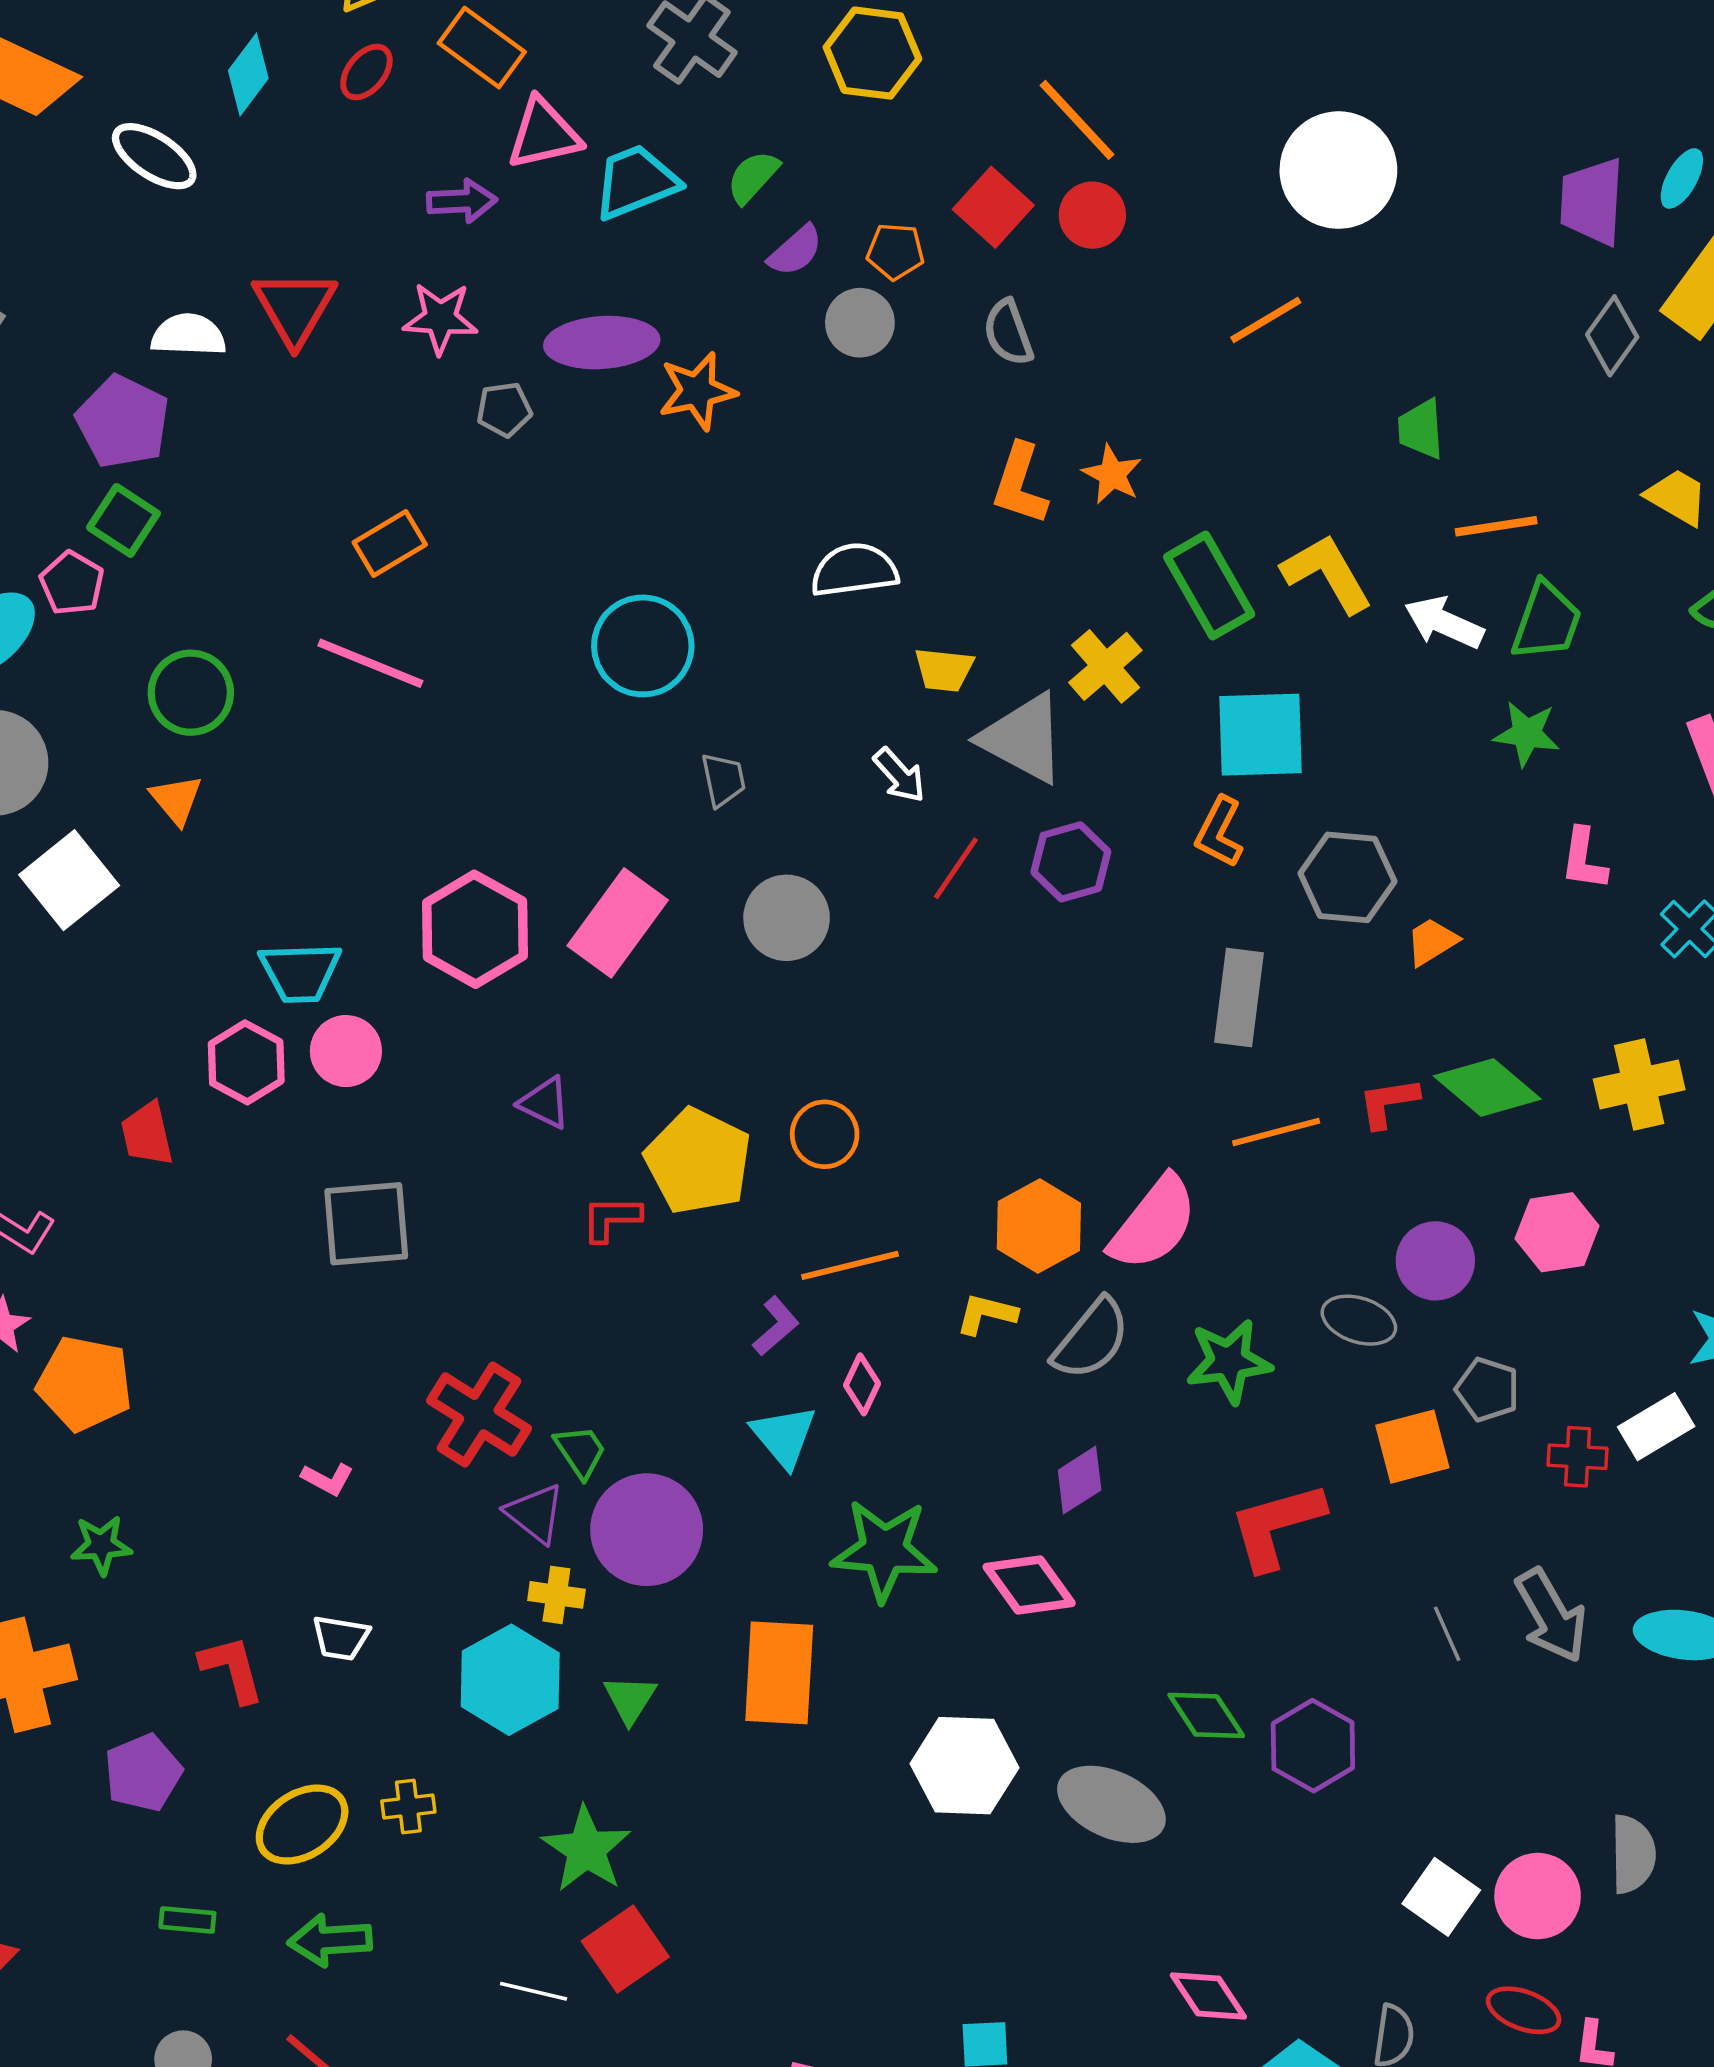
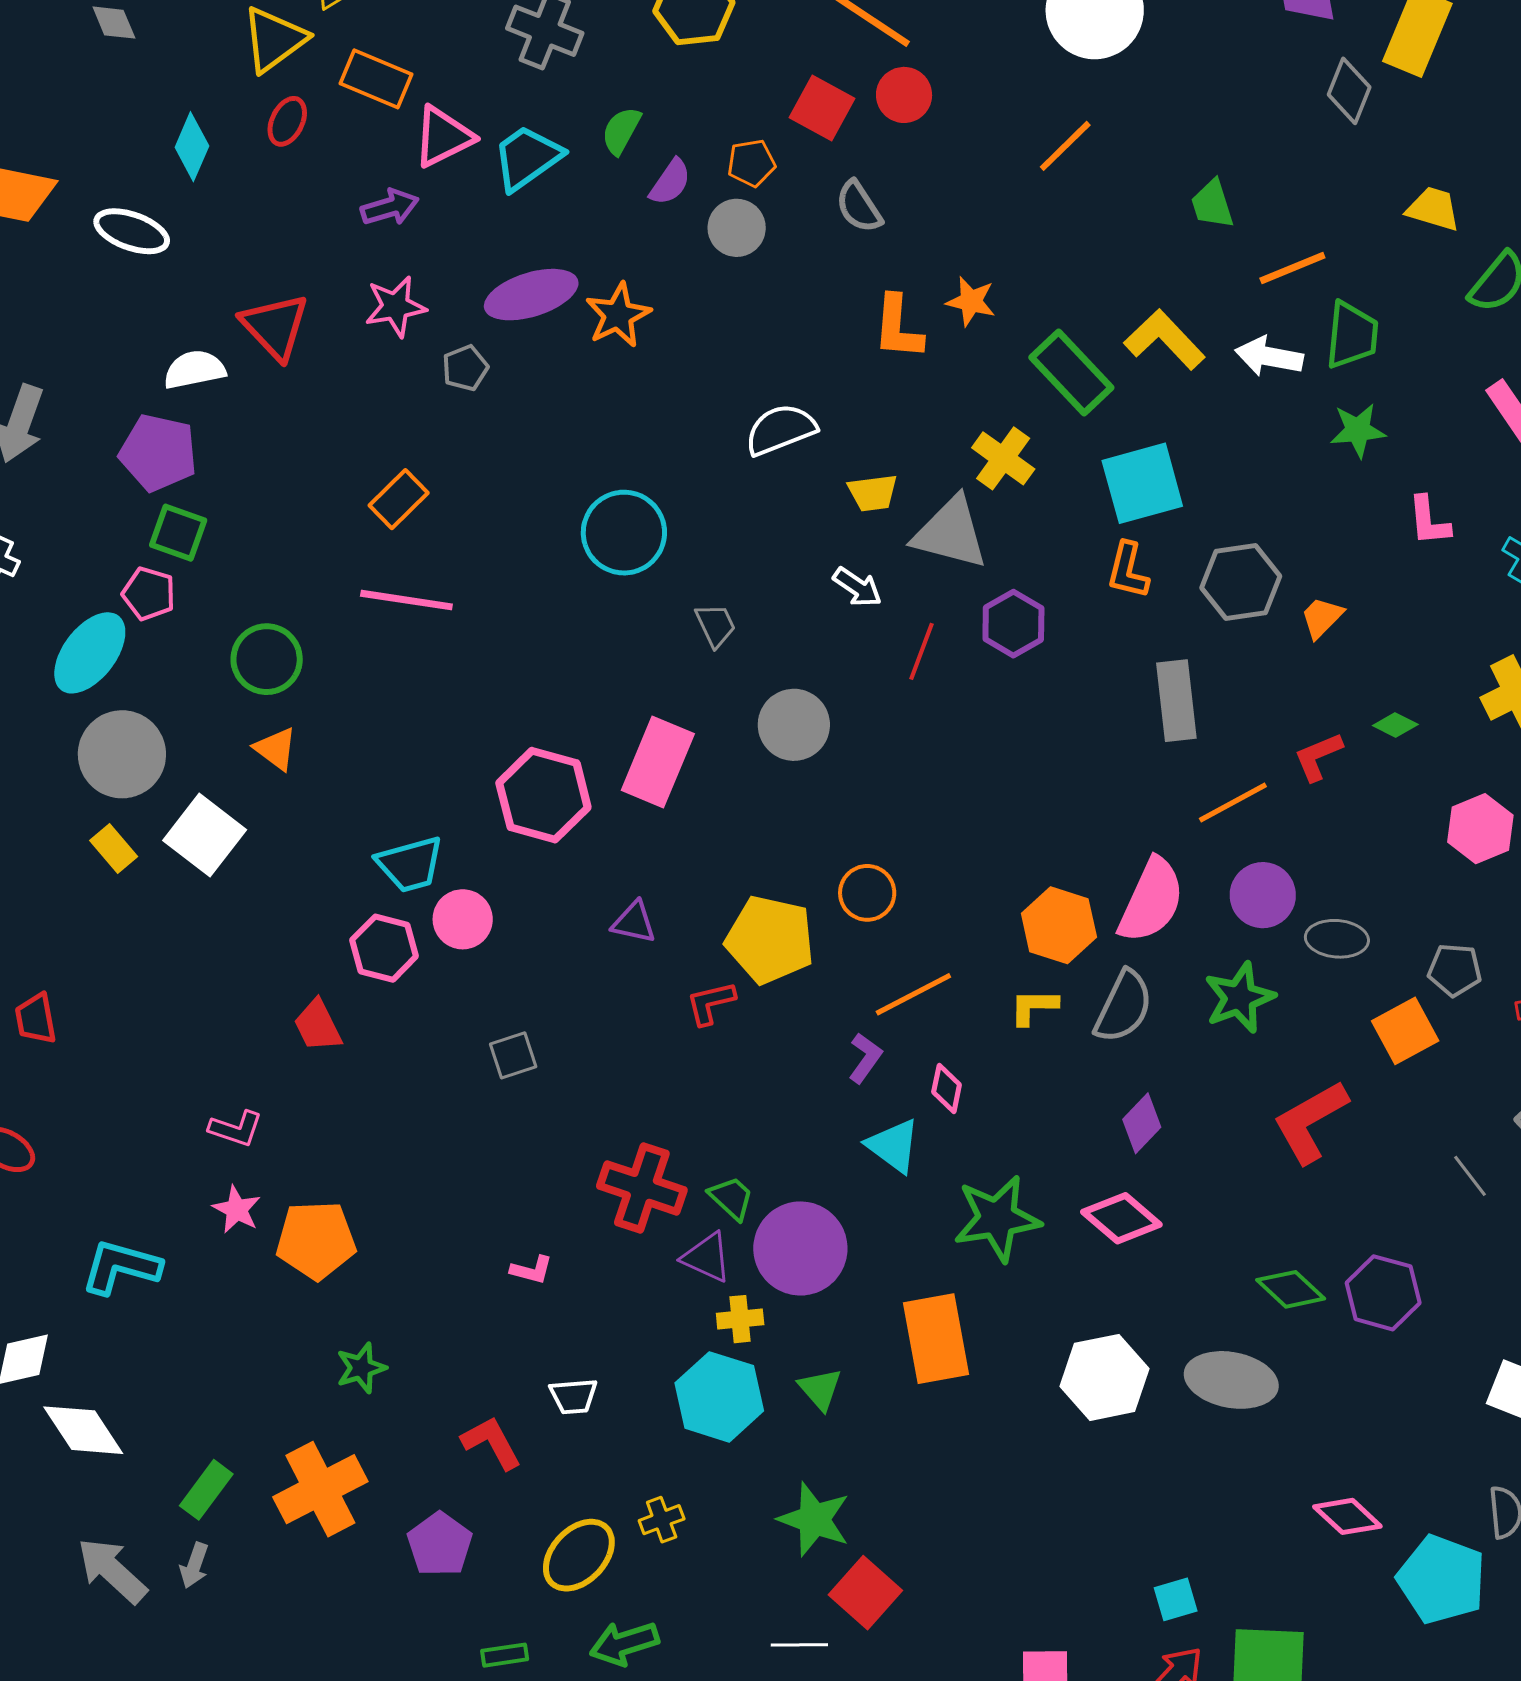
green diamond: (1487, 1087) -> (1395, 725), size x0.5
gray square: (366, 1224) -> (513, 1055), size x0.6
purple circle: (1435, 1261) -> (1263, 895), moved

